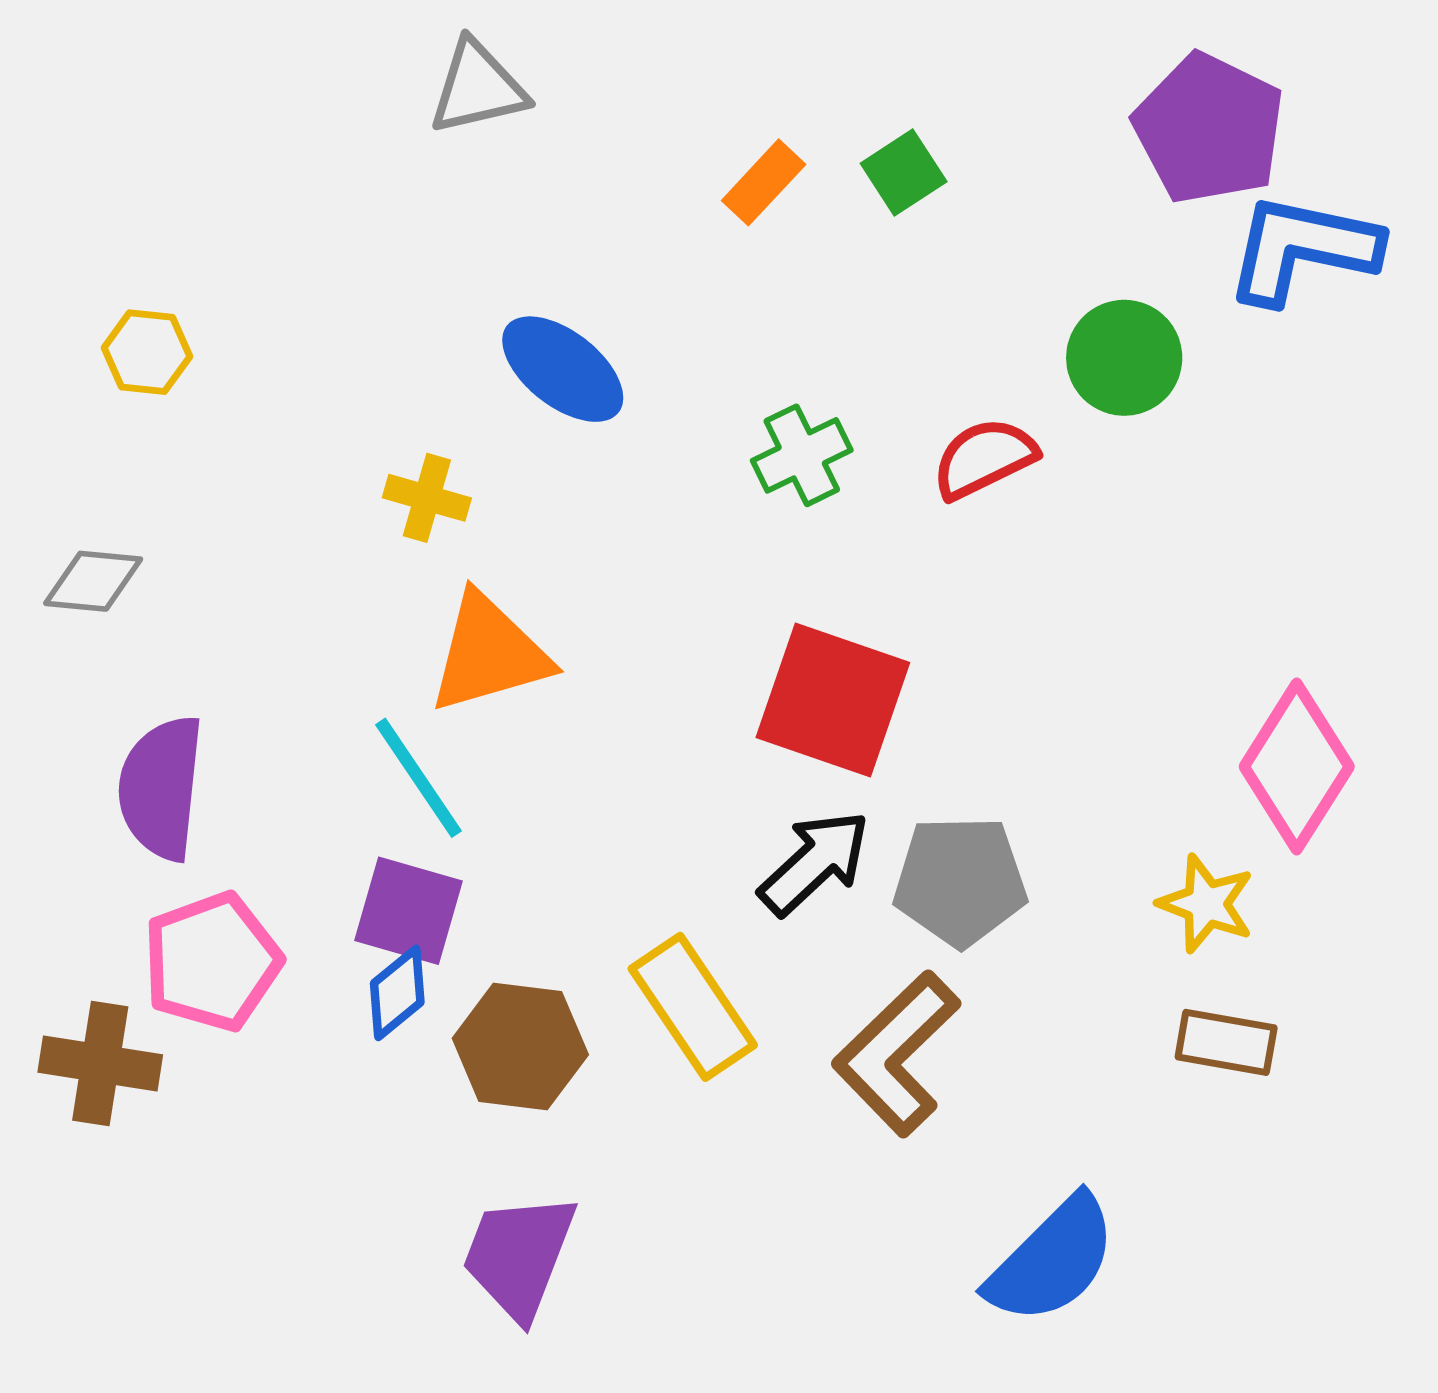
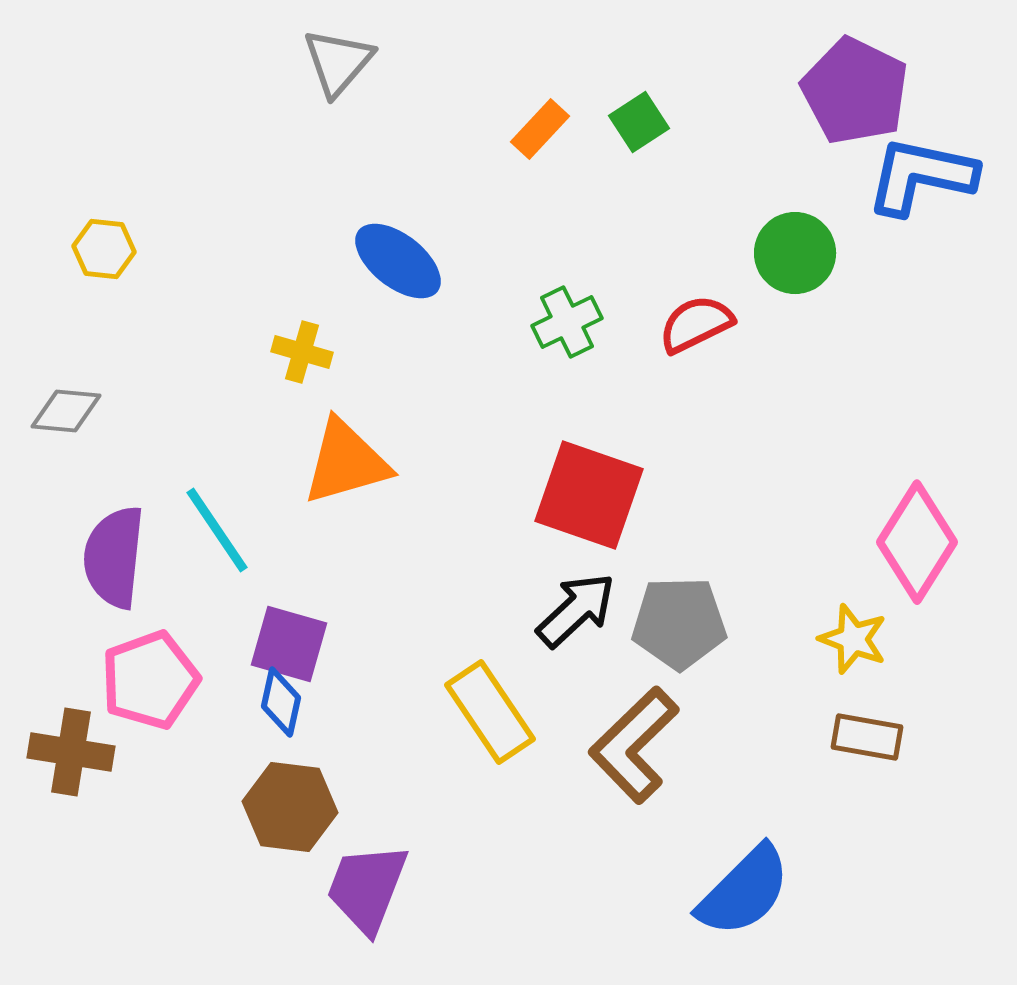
gray triangle: (478, 88) -> (338, 62), turned -36
cyan line: (418, 778) -> (217, 530), moved
blue diamond: (397, 993) -> (281, 702), turned -38
brown hexagon: (520, 1047) -> (290, 807), moved

